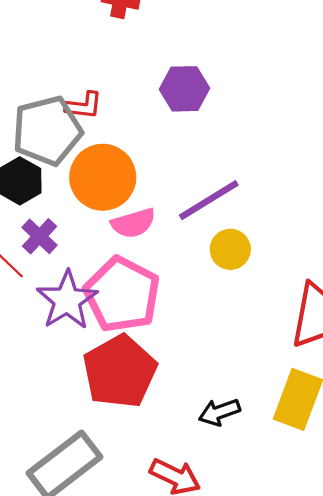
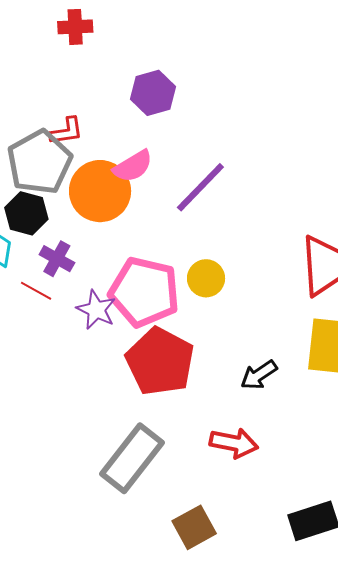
pink semicircle: (133, 223) -> (133, 166), moved
yellow circle: (230, 249) -> (206, 278), moved
purple star: (67, 300) -> (96, 310), size x0.7

